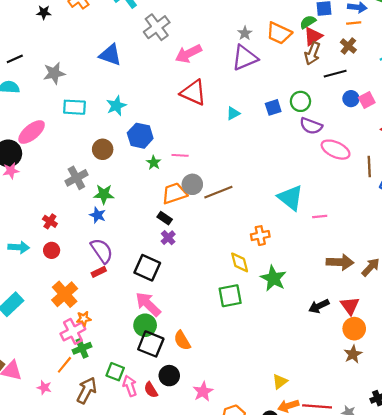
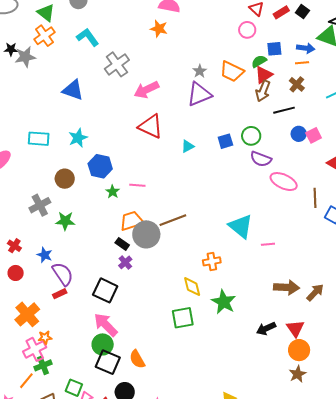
gray star: (54, 73) -> (25, 57), moved
gray circle: (192, 184) -> (146, 234), moved, size x1.4
blue star: (98, 215) -> (45, 255), moved

